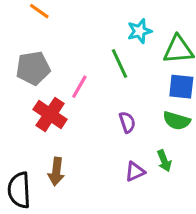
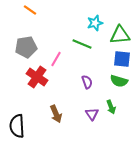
green line: (120, 64) -> (82, 44), turned -42
brown arrow: (56, 172) -> (56, 114), moved, turned -30
purple triangle: (135, 172) -> (92, 114), turned -40

